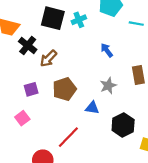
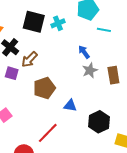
cyan line: (136, 24) -> (104, 30), moved
gray star: (108, 86) -> (90, 70), moved
purple square: (31, 89) -> (12, 73), moved, turned 32

